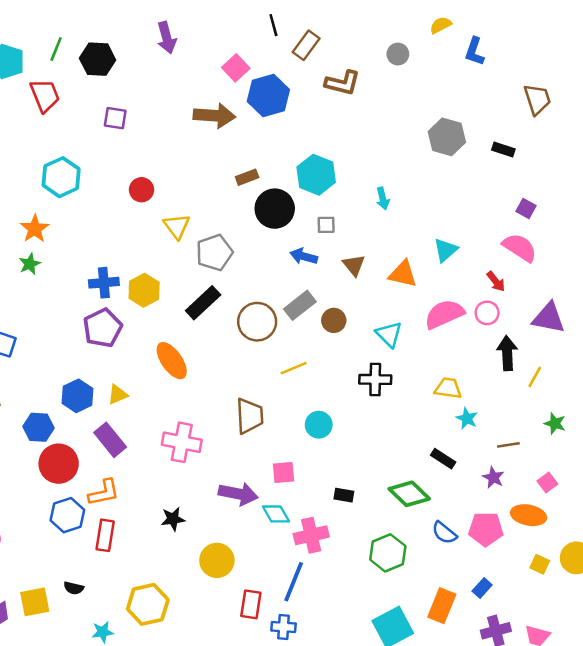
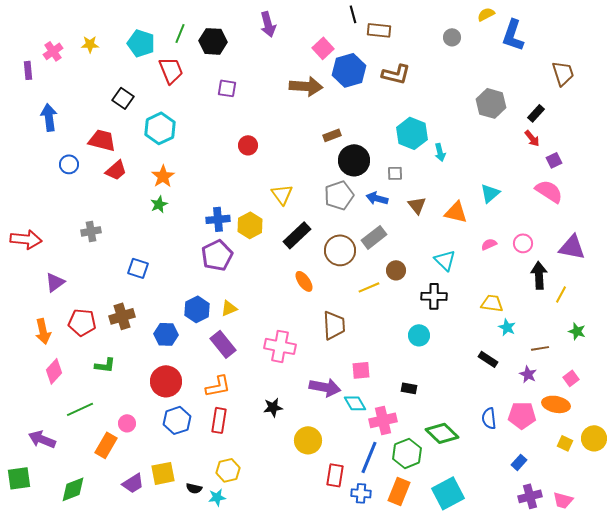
brown rectangle: (306, 45) -> (379, 30), turned 60
blue L-shape: (474, 52) -> (513, 35), size x1.4
brown L-shape: (343, 83) -> (396, 74), moved
black rectangle: (503, 150) -> (536, 113), turned -66
cyan hexagon: (316, 175) -> (412, 133), moved
cyan hexagon: (61, 177) -> (160, 128), moved
purple square: (526, 209) -> (554, 160), turned 35
yellow triangle: (177, 226) -> (282, 194), moved
gray pentagon: (214, 253) -> (339, 195), moved
red arrow: (496, 281) -> (532, 138), moved
pink semicircle: (444, 314) -> (489, 244), size x0.5
brown circle: (334, 320) -> (396, 270), moved
orange ellipse: (172, 361) -> (304, 281), moved, size x0.7
cyan circle: (319, 425) -> (419, 335), moved
red circle: (59, 464) -> (166, 381), moved
green diamond: (409, 494) -> (442, 433), moved
blue hexagon: (67, 515) -> (177, 420), moved
blue semicircle: (444, 533) -> (489, 418), turned 45
green hexagon: (388, 553) -> (407, 453), moved
black semicircle: (74, 588) -> (194, 488), moved
yellow hexagon: (148, 604) -> (228, 470), moved, size x0.7
orange rectangle: (442, 606) -> (399, 491), moved

